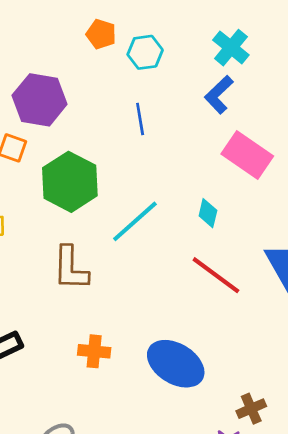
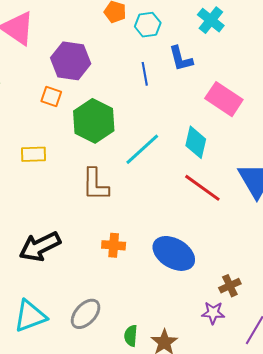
blue L-shape: (219, 95) -> (181, 59), moved, turned -60
cyan diamond: (208, 213) -> (196, 142), size x1.5

